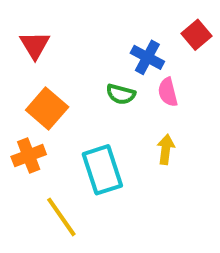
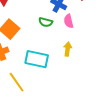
cyan rectangle: (102, 170) -> (37, 59), turned -60

